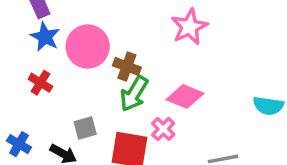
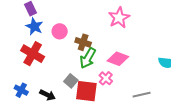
pink circle: (88, 47) -> (60, 31), size x0.6
red cross: (40, 83) -> (33, 54), size x1.6
gray square: (85, 128) -> (71, 81), moved, turned -32

